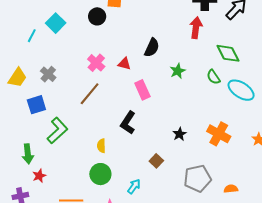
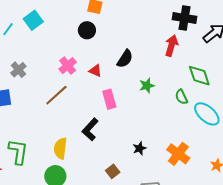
black circle: (97, 16) -> (87, 30), moved
green L-shape: (57, 130) -> (18, 152), moved, turned -48
yellow semicircle: (101, 146) -> (60, 148), size x1.5

